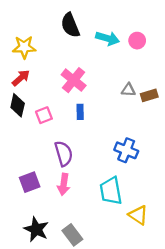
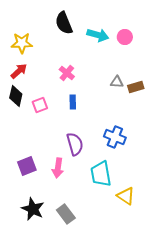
pink cross: (74, 80) -> (67, 73), size x0.7
purple semicircle: (64, 154) -> (75, 144), moved

